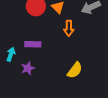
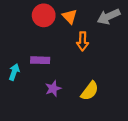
purple star: (28, 68) -> (53, 89), moved

